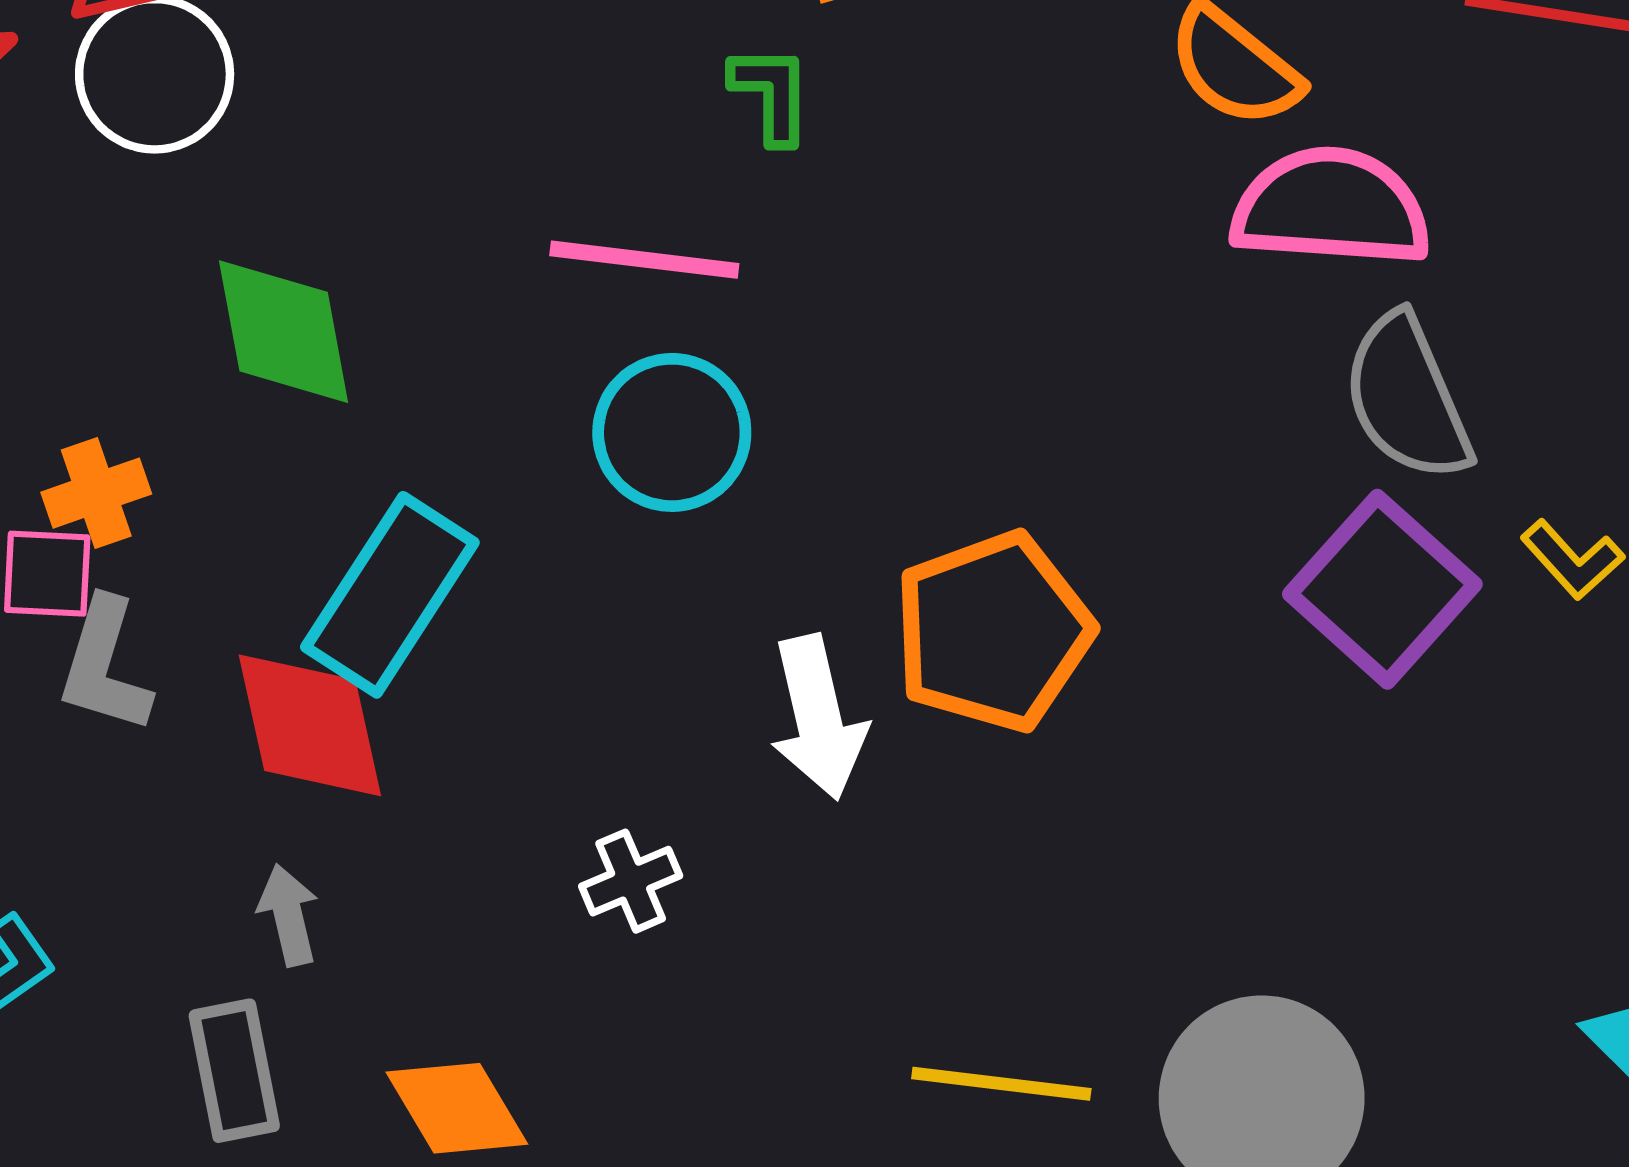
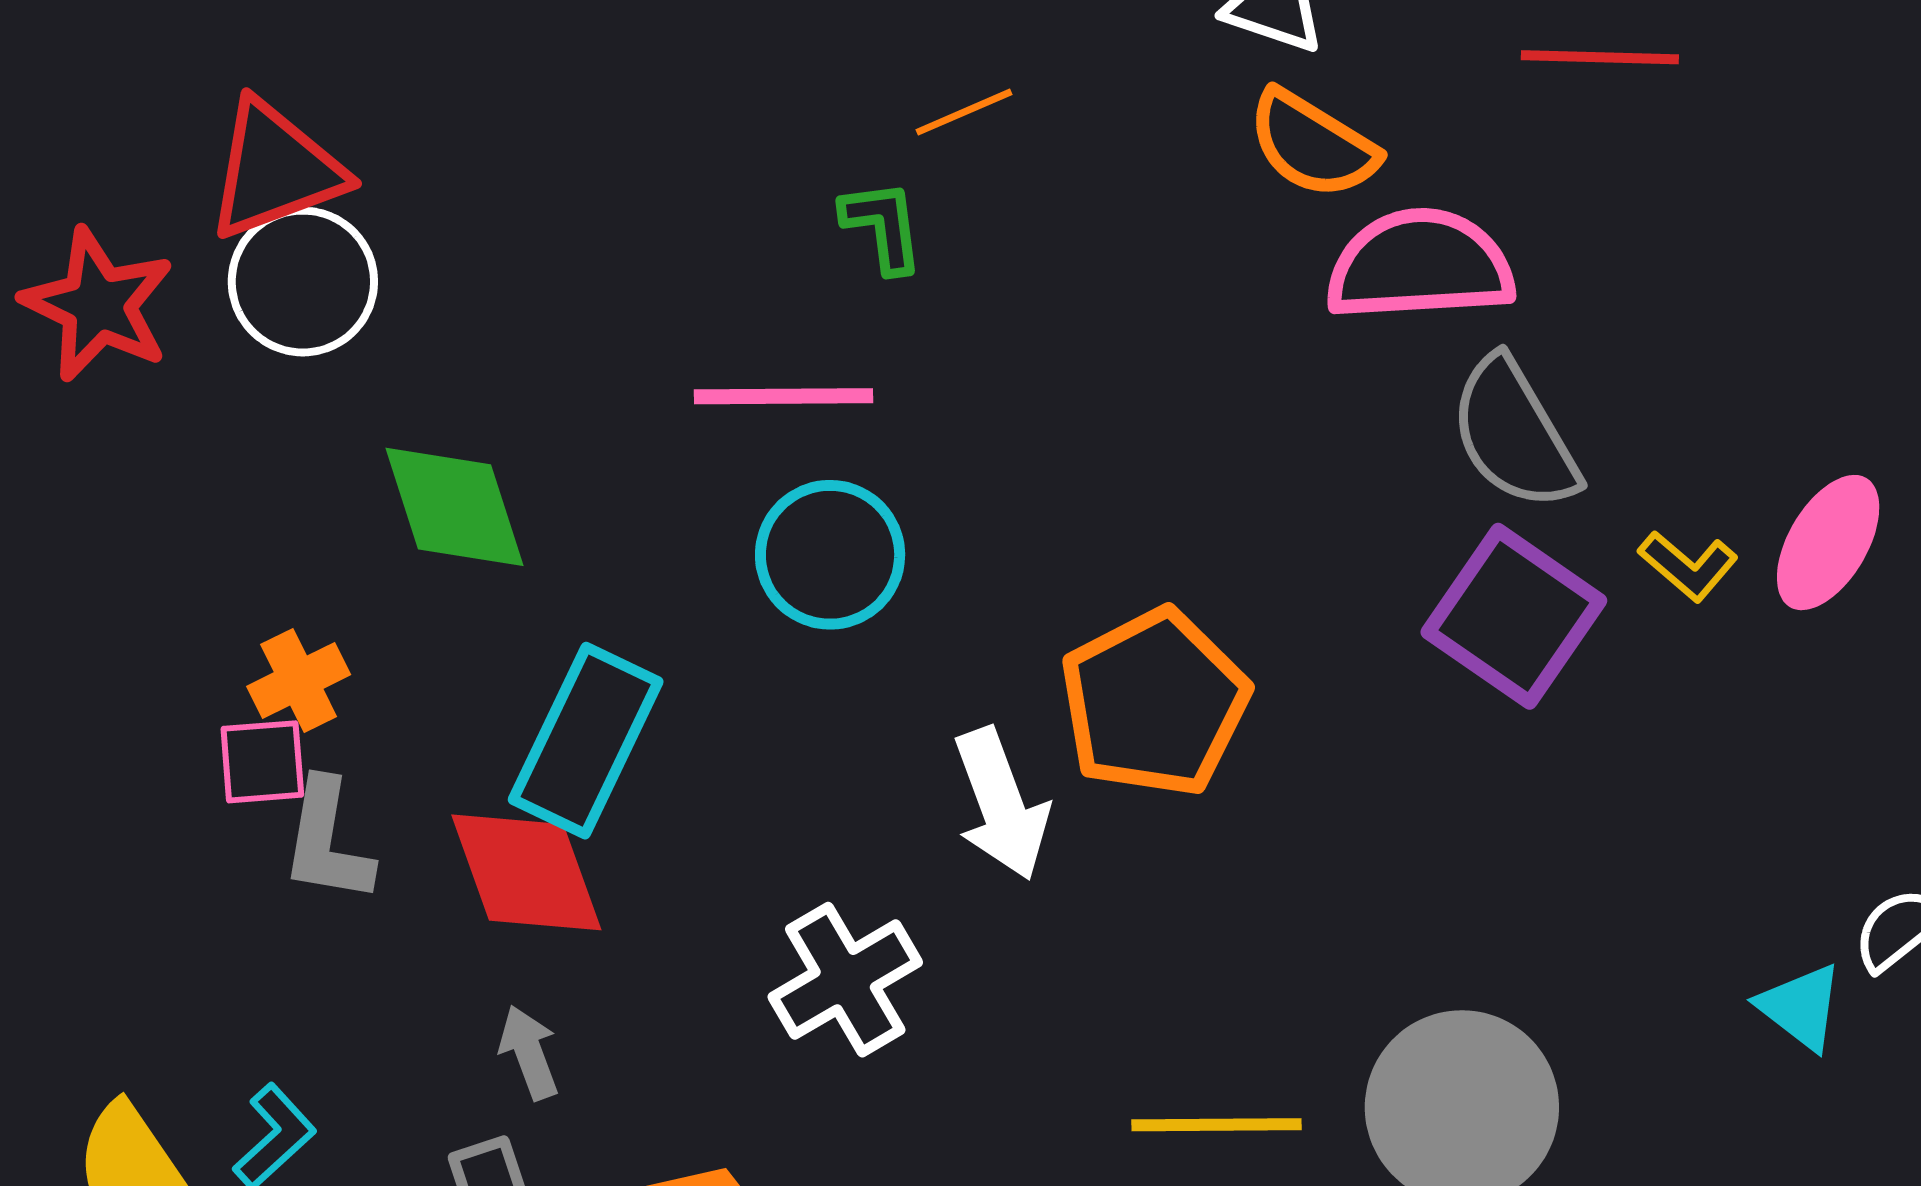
white cross: (631, 881) -> (845, 980), size x1.6

